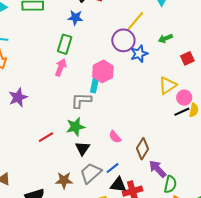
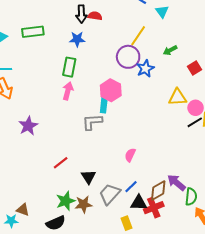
yellow triangle: (168, 85) -> (178, 97), turned 36
green star: (75, 127) -> (66, 201), moved
pink semicircle: (115, 137) -> (130, 155), turned 72
black triangle: (82, 148) -> (88, 177), moved
brown diamond: (143, 149) -> (158, 191), moved, turned 35

